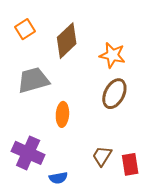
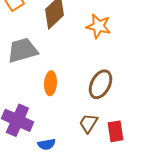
brown ellipse: (114, 94) -> (100, 84), moved

